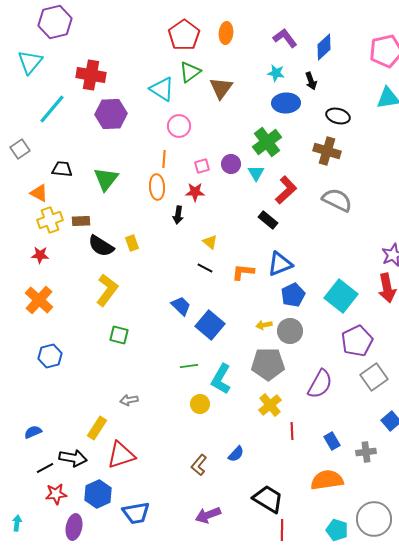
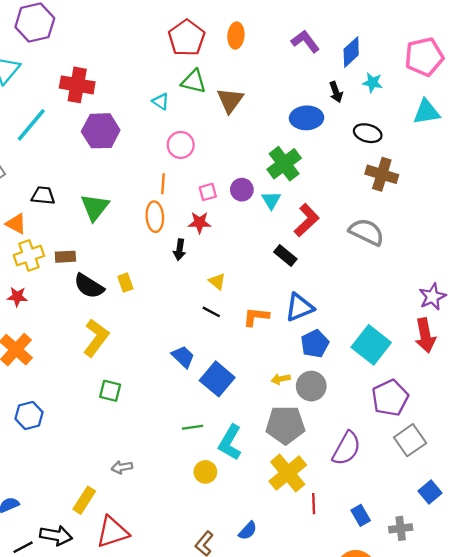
green triangle: (190, 72) -> (194, 81), turned 50
cyan star: (276, 73) -> (372, 83), moved
cyan triangle: (162, 89) -> (161, 101), size x0.6
brown cross: (327, 151) -> (382, 174), moved
yellow cross: (270, 405) -> (288, 473), size x1.4

